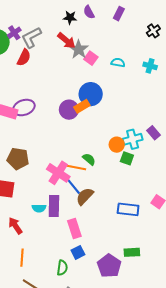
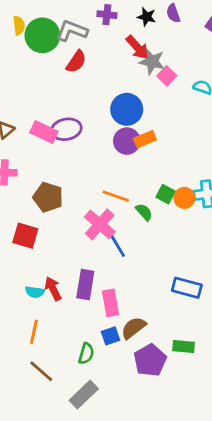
purple cross: (14, 33) -> (107, 15), moved, turned 32
gray L-shape: (31, 37) -> (72, 31), moved, turned 40
gray star: (79, 49) -> (152, 62), turned -30
blue circle: (91, 94) -> (127, 109), moved
green square: (127, 158) -> (166, 194), moved
orange line: (76, 167) -> (116, 196), moved
brown semicircle: (85, 196) -> (134, 328), moved
purple rectangle: (54, 206) -> (85, 285), moved
cyan semicircle: (39, 208) -> (35, 292), moved
red arrow: (15, 226) -> (53, 289), moved

